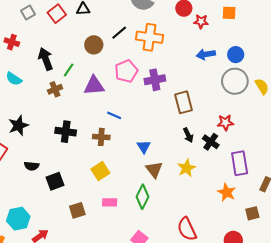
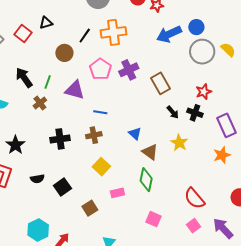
blue arrow: (206, 54) -> (169, 34), size x1.4
purple triangle: (94, 86) -> (75, 90), turned 35
orange star: (227, 192) -> (222, 155), turned -30

